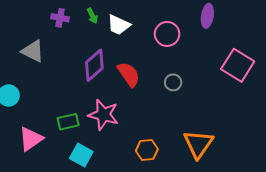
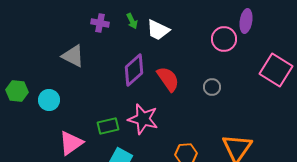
pink circle: (167, 34) -> (224, 39), moved

